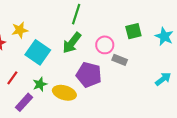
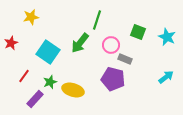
green line: (76, 14) -> (97, 20), moved
yellow star: (20, 30) -> (31, 17), moved
green square: (133, 31) -> (138, 32), turned 35
purple pentagon: (89, 75) -> (113, 79), moved

